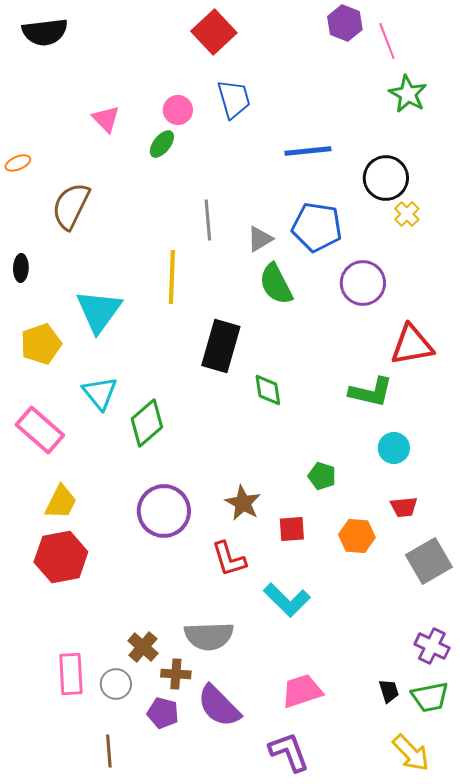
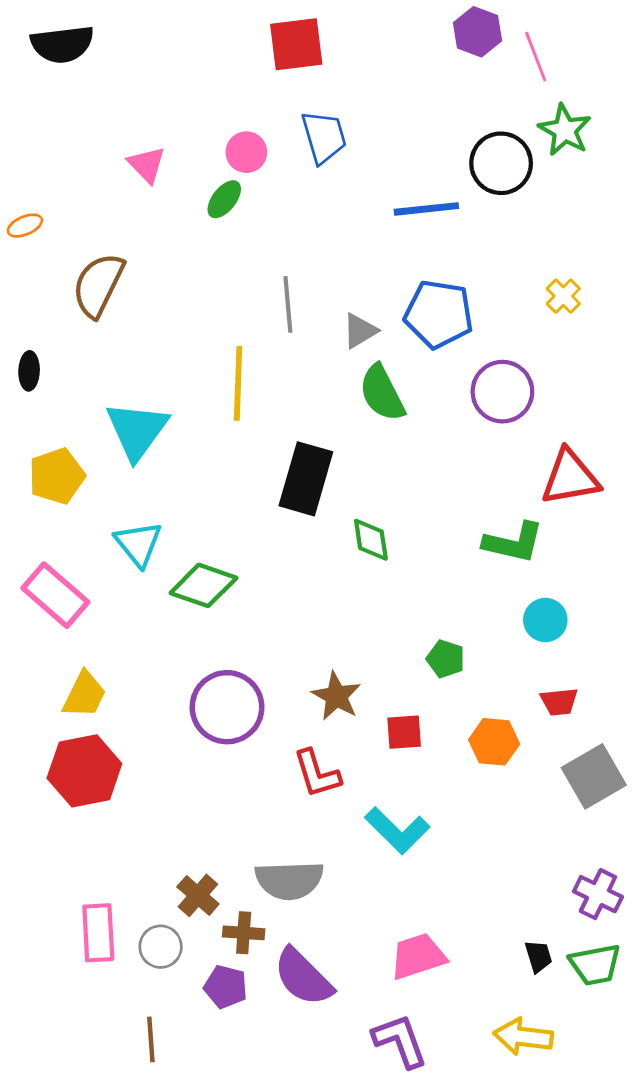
red square: (214, 32) -> (296, 44), turned 36
black circle: (386, 178) -> (501, 163), moved
green diamond: (147, 423) -> (203, 585), turned 60
yellow arrow: (411, 753) -> (523, 1037), moved, turned 141

